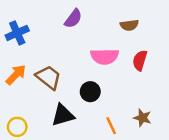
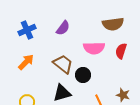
purple semicircle: (73, 19) -> (63, 28), moved
brown semicircle: (129, 25) -> (113, 24), size x1.5
brown trapezoid: (48, 77) -> (63, 64), moved

